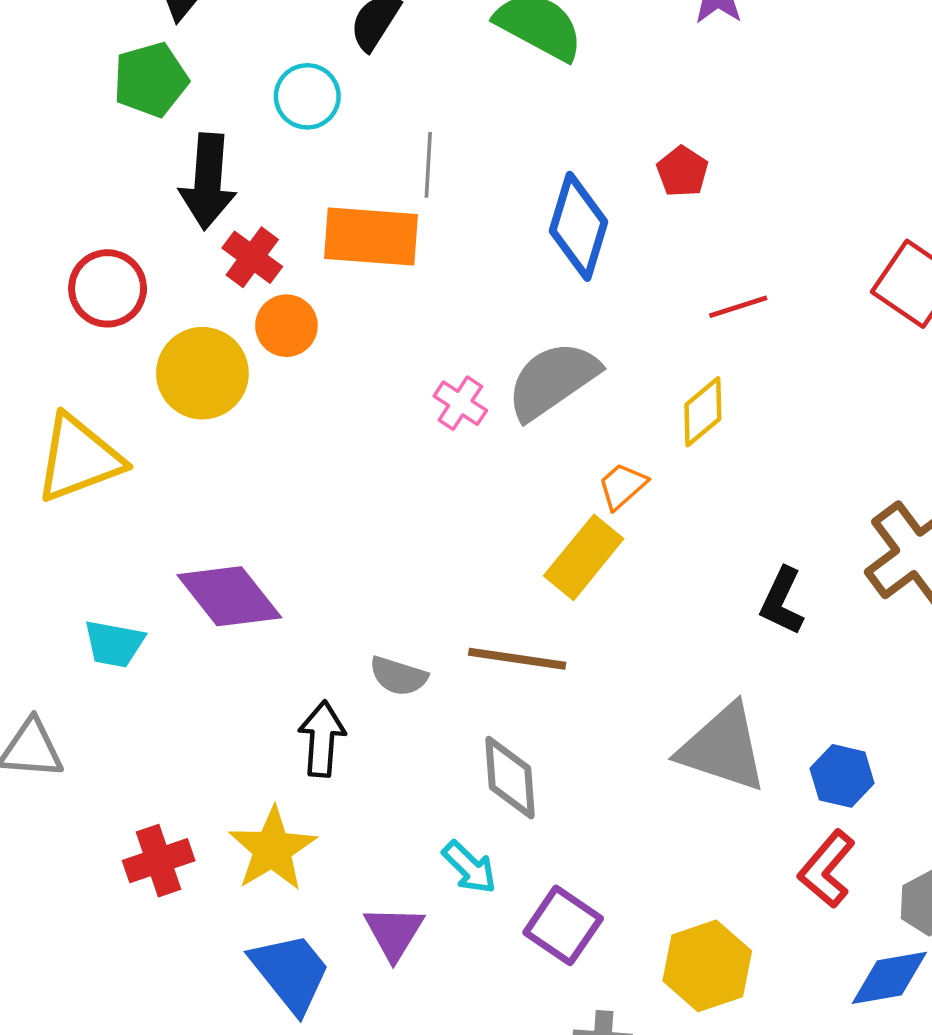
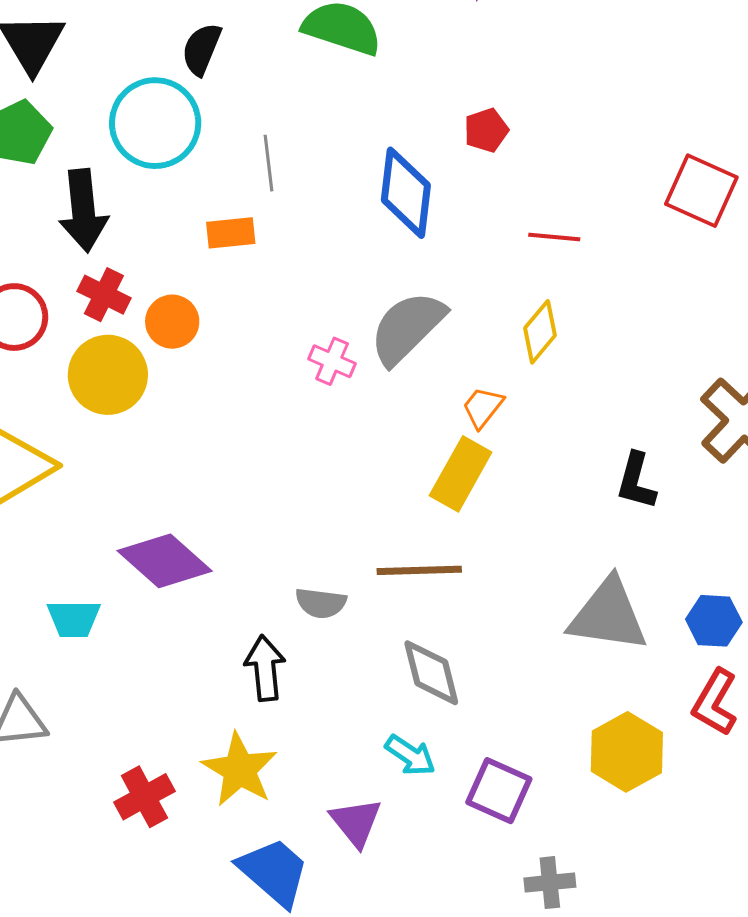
cyan circle: (307, 96) -> (155, 123), size x1.6
red pentagon: (682, 172) -> (486, 130), turned 30
orange rectangle: (371, 237) -> (231, 233), size x0.6
red cross: (252, 257) -> (104, 295), moved
red line: (738, 307) -> (554, 237), turned 33
yellow hexagon: (707, 966) -> (627, 752), moved

